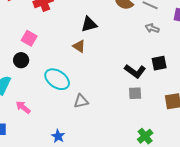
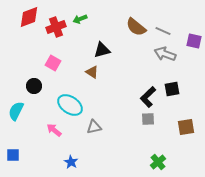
gray arrow: (152, 28) -> (165, 54), size x1.5
pink square: (29, 38) -> (53, 63), moved
black L-shape: (135, 71) -> (148, 97), turned 100
pink arrow: (23, 107) -> (54, 130), moved

